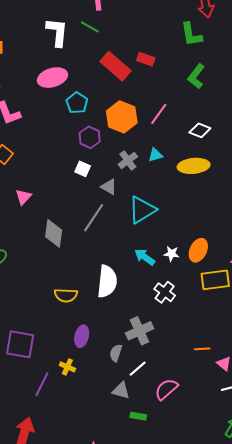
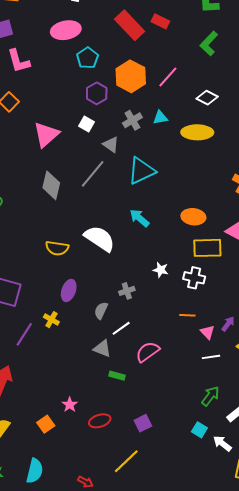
pink triangle: (23, 197) -> (46, 135), moved, size x1.6
orange ellipse: (198, 250) -> (193, 217), turned 65
white star: (171, 254) -> (161, 270), moved
white semicircle: (107, 281) -> (100, 238), turned -68
white cross: (165, 292) -> (194, 278), moved, turned -30
gray cross: (140, 331) -> (127, 291), size x0.6

